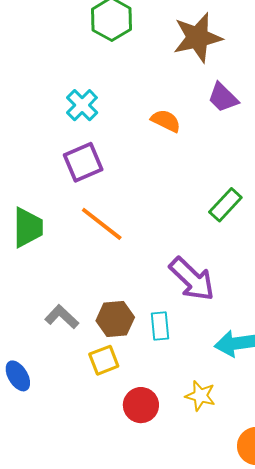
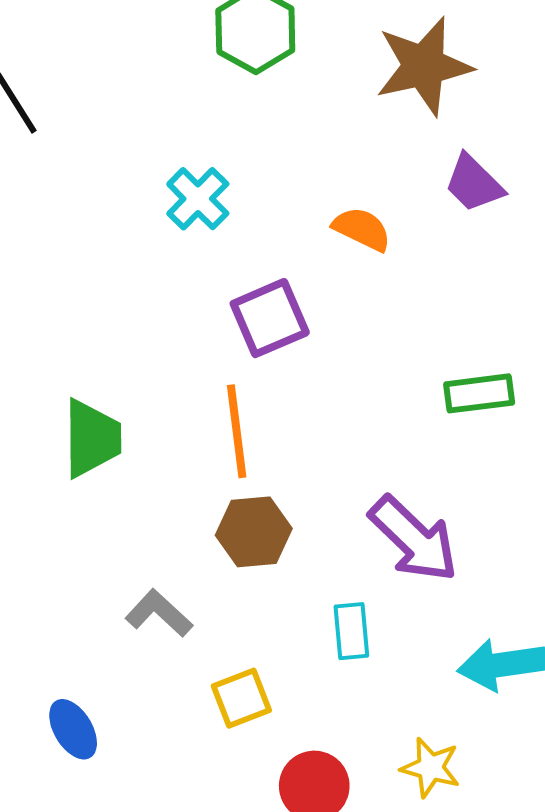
purple square: (83, 162) -> (270, 318), moved
green rectangle: (225, 205) -> (479, 393), turned 40
orange line: (102, 224) -> (237, 431), turned 45
brown hexagon: (115, 319) -> (254, 532), moved

